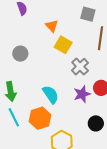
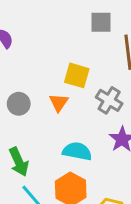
orange triangle: (52, 26) -> (59, 103), moved, turned 32
cyan semicircle: (51, 94) -> (77, 151), turned -30

